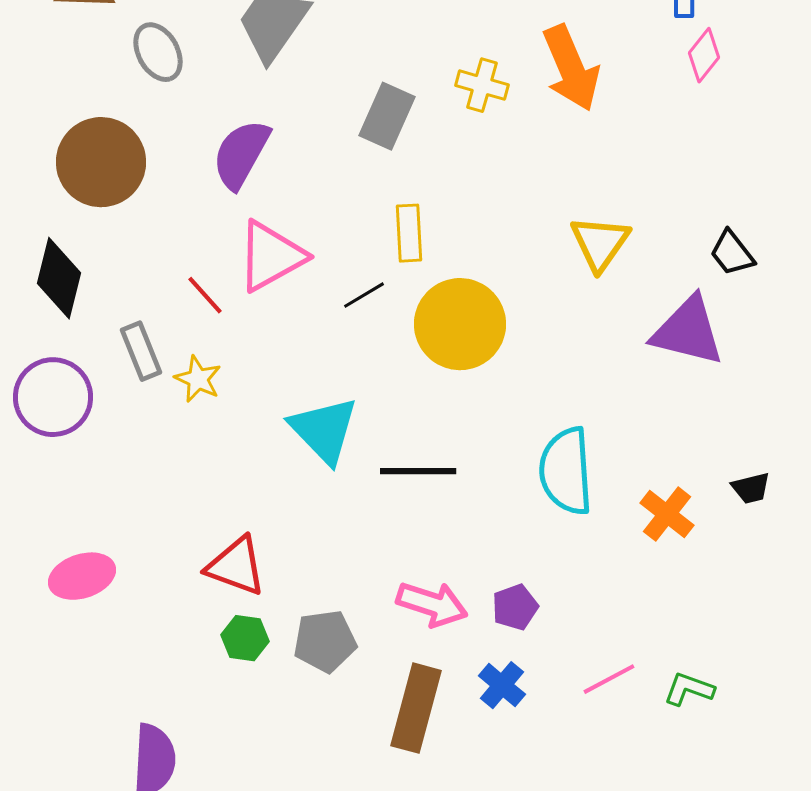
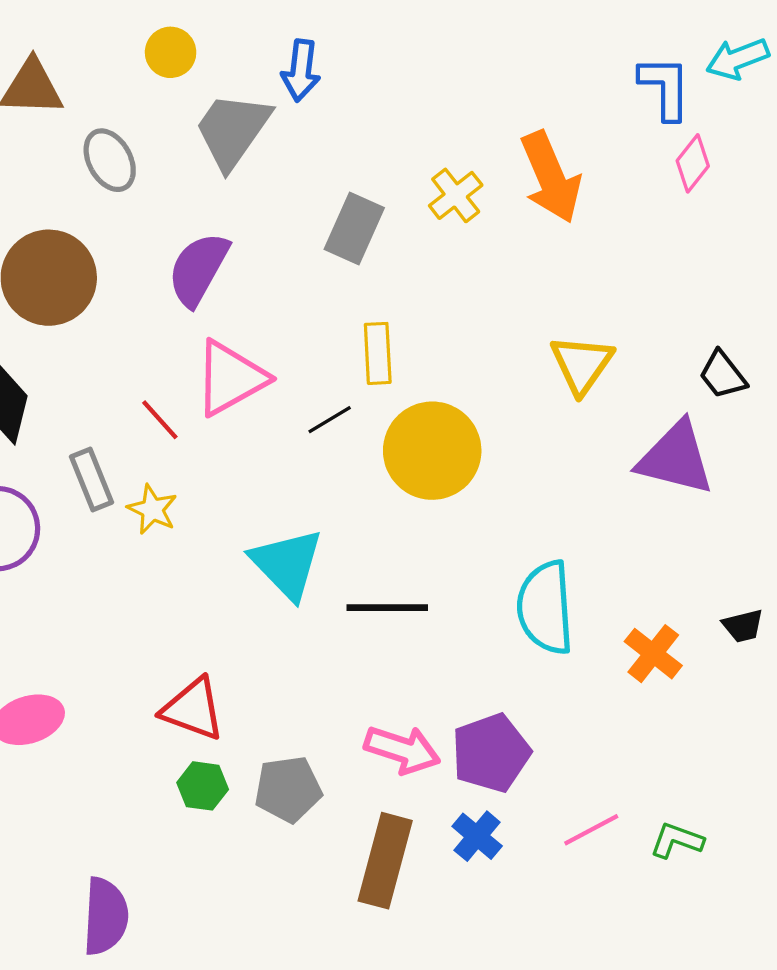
yellow cross: (482, 85) -> (456, 195), turned 36
purple pentagon: (515, 607) -> (491, 753), size x1.6

